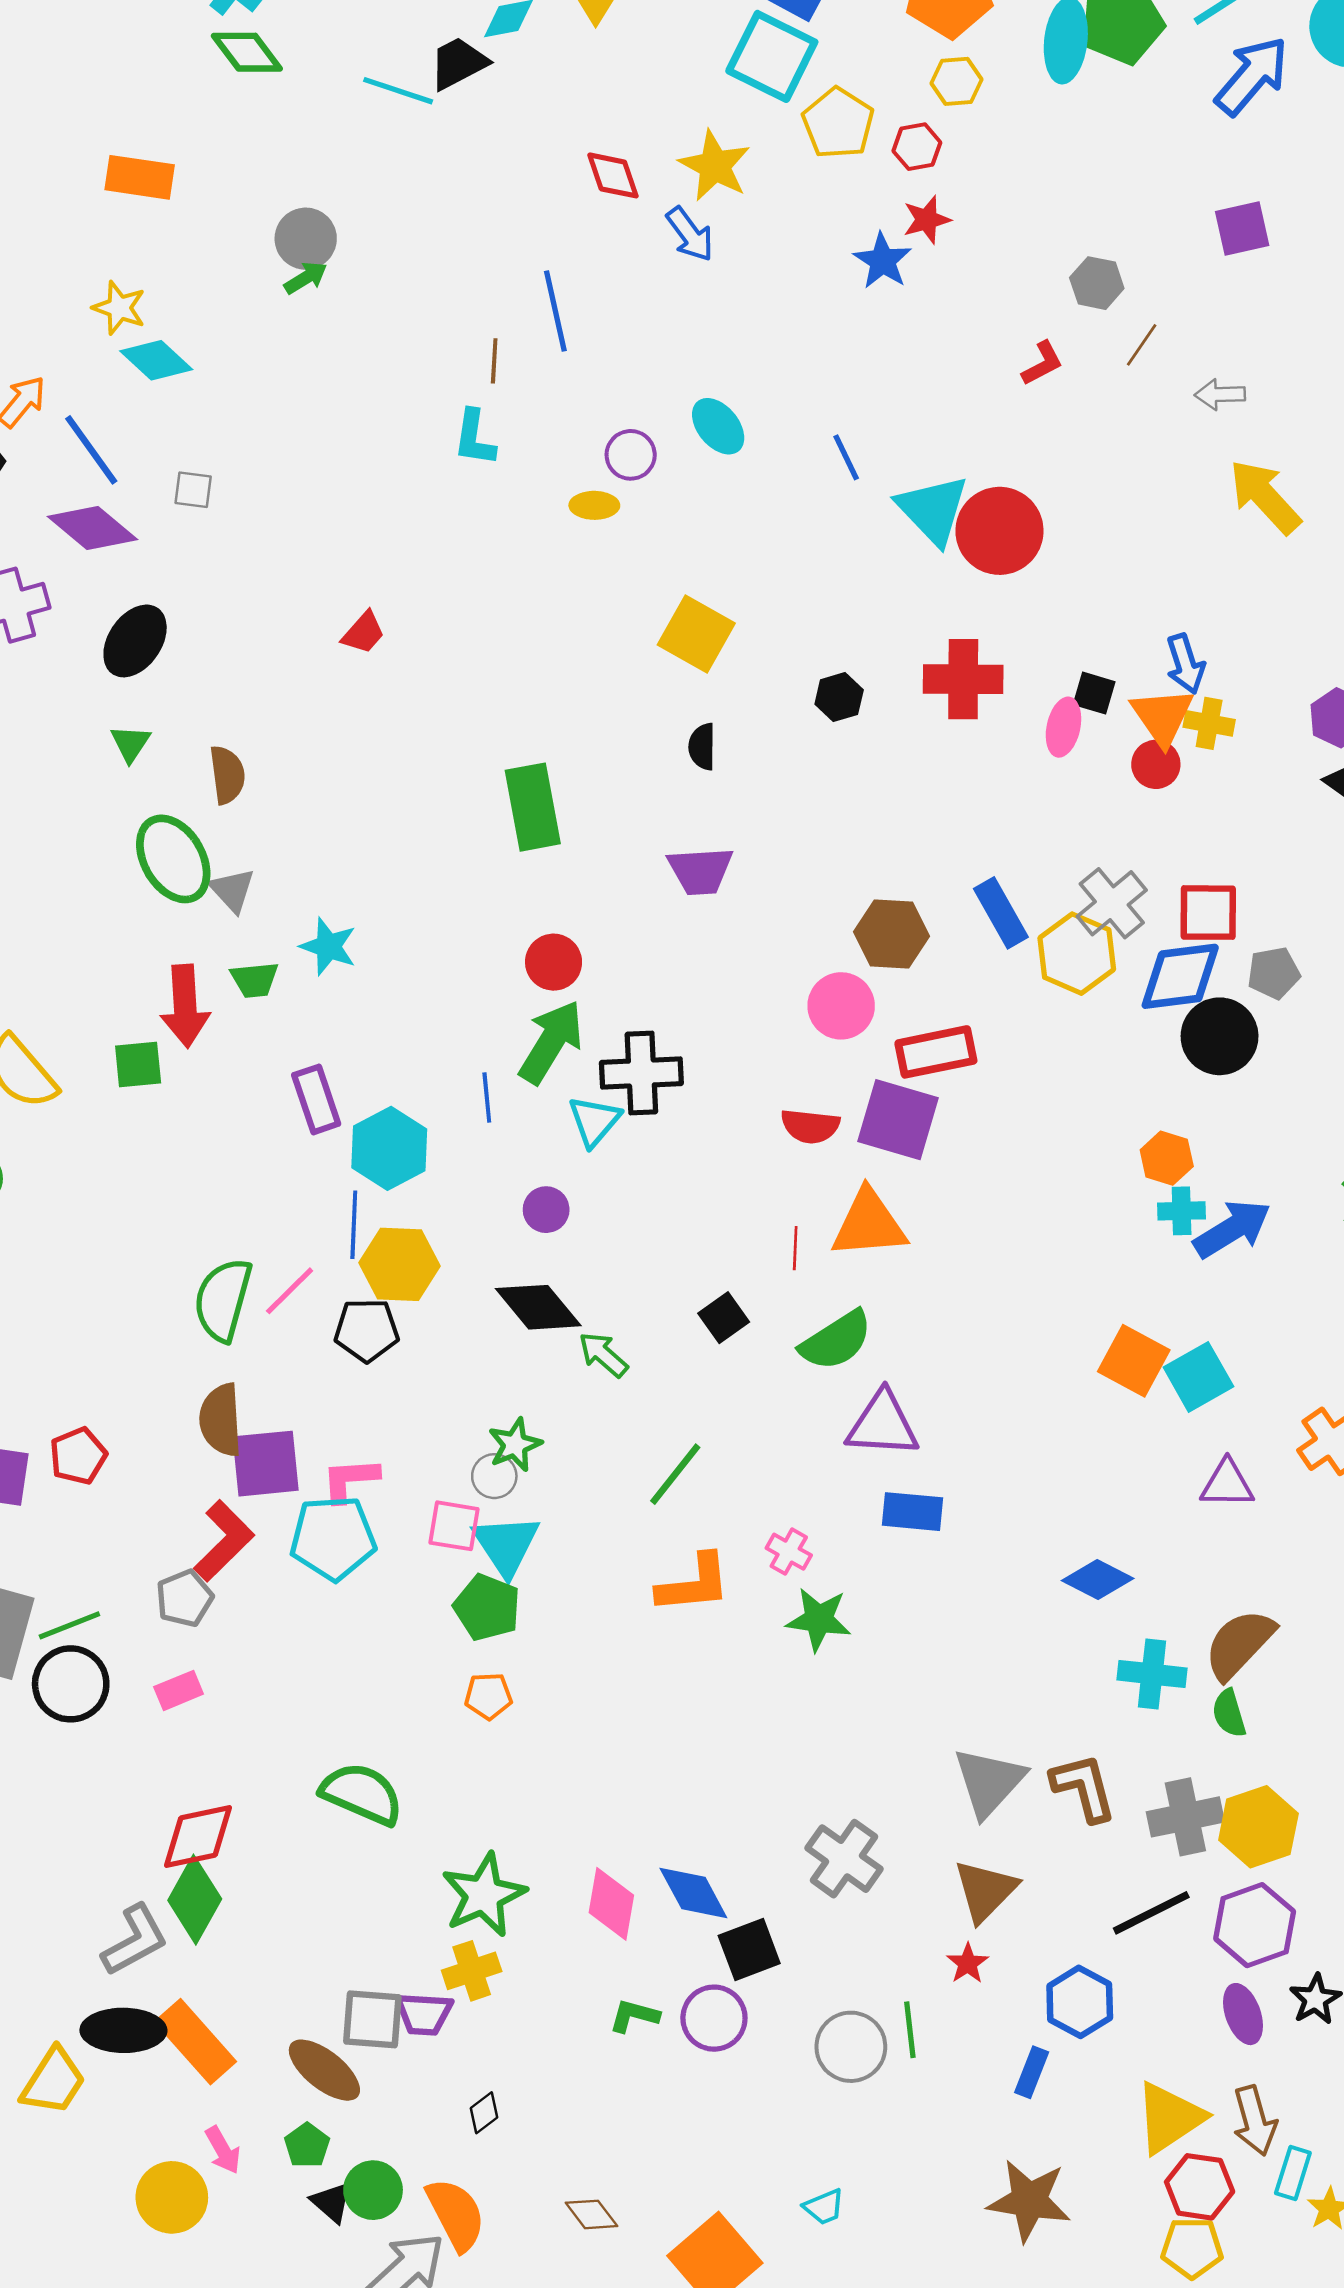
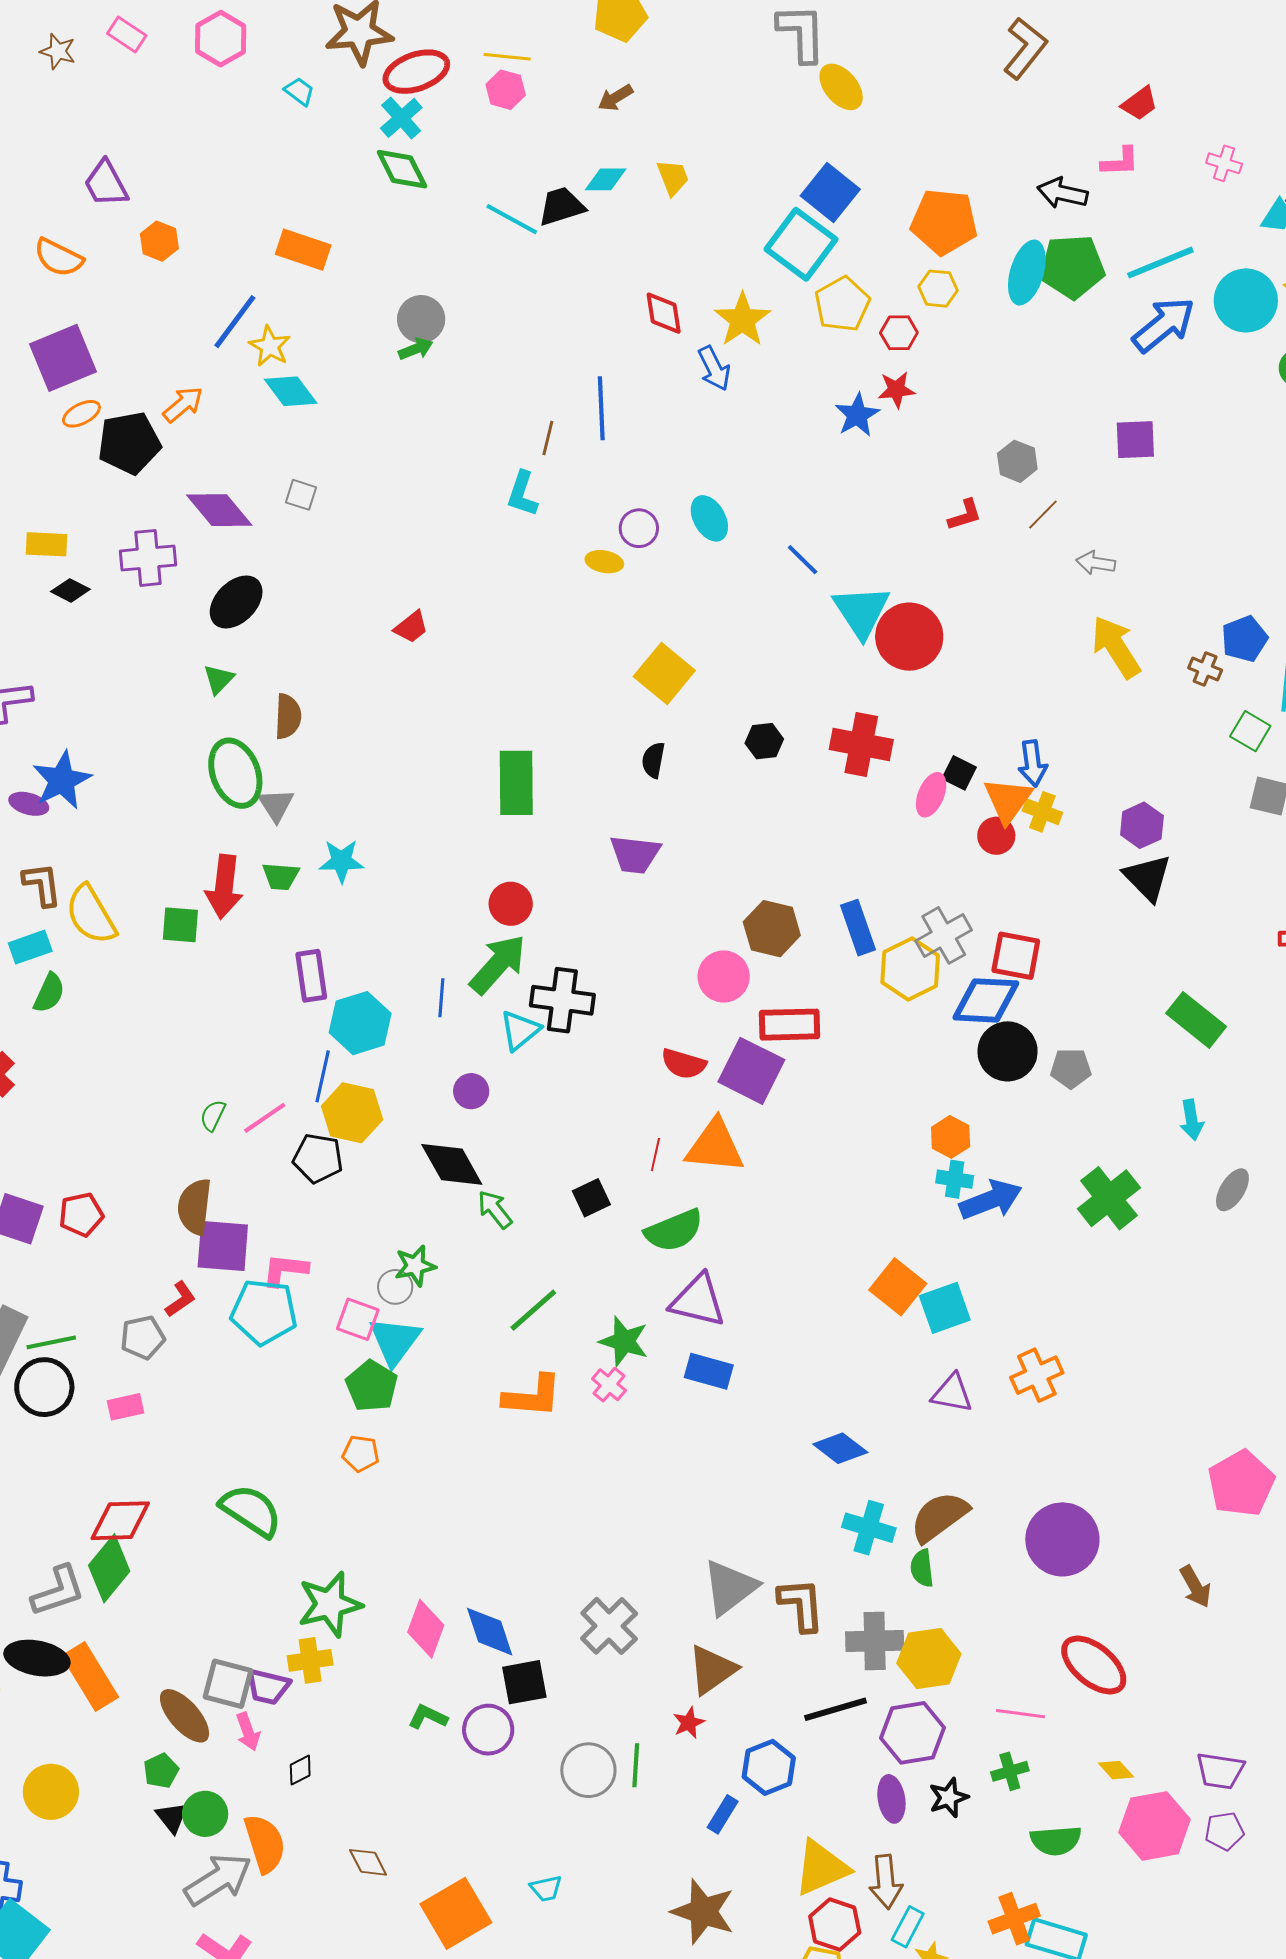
blue line: (91, 450) -> (235, 322), moved, turned 62
blue line: (846, 457) -> (803, 560), turned -30
cyan star: (328, 946) -> (341, 861), turned -30
gray pentagon: (1274, 973) -> (1071, 1068), moved
green semicircle: (223, 1300) -> (213, 1115), size x0.5
red L-shape: (224, 1541) -> (180, 1299), size x0.6
green star: (819, 1619) -> (624, 1341), moved
pink arrow: (223, 2150) -> (248, 1732), moved

